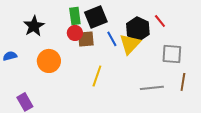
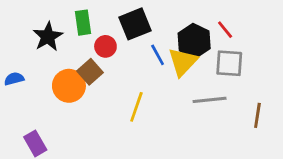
green rectangle: (75, 16) -> (83, 23), moved
brown square: (86, 39) -> (90, 72), moved, turned -36
gray square: (172, 54) -> (229, 63), moved
gray line: (152, 88) -> (210, 100), moved

